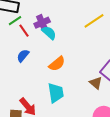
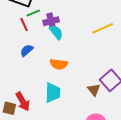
green line: (15, 21) -> (33, 13), moved
red line: (24, 31) -> (24, 25), moved
orange semicircle: (57, 64) -> (59, 64), turned 36

